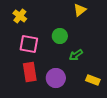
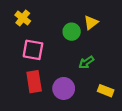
yellow triangle: (80, 10) -> (91, 23), moved
green circle: (60, 36) -> (72, 32), moved

